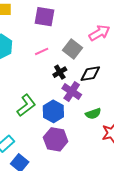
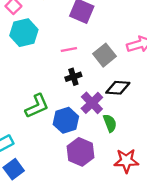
black cross: (60, 72) -> (73, 77), moved
green semicircle: (93, 114) -> (110, 123), moved, turned -105
purple hexagon: (56, 139) -> (81, 152), moved

